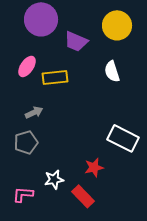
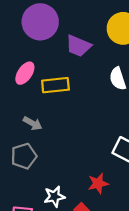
gray arrow: (34, 112) -> (33, 123), turned 54

